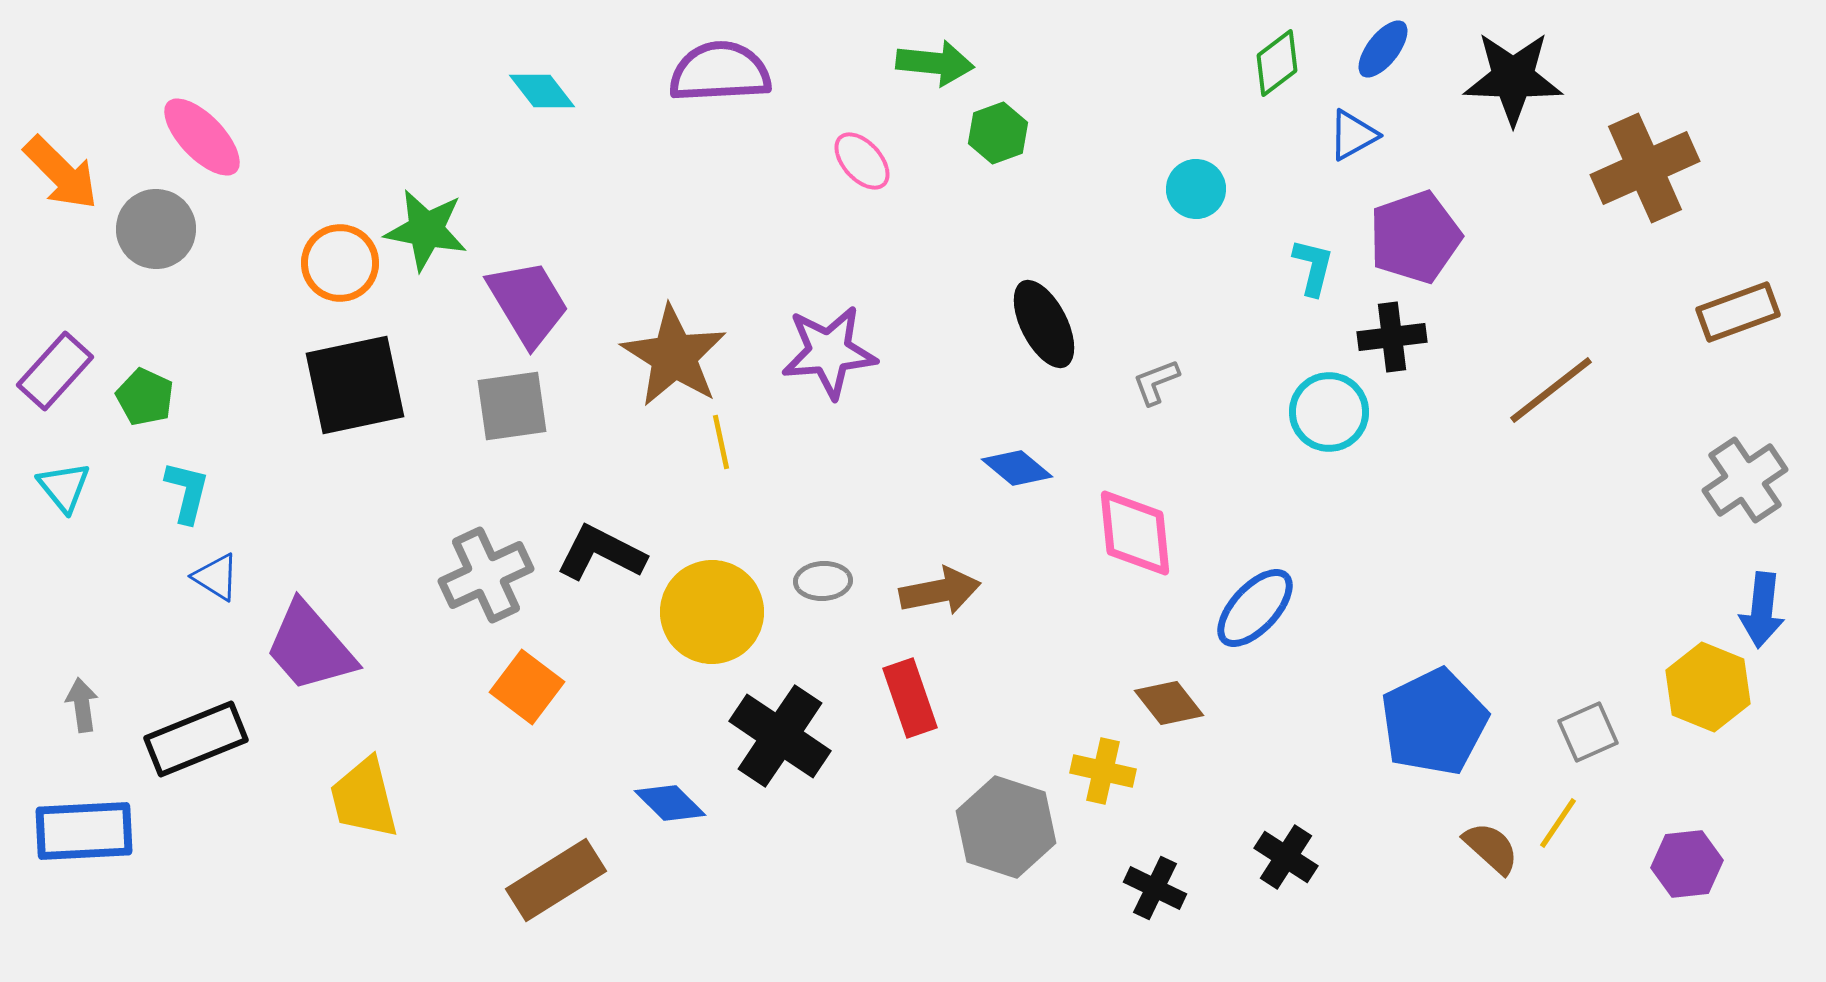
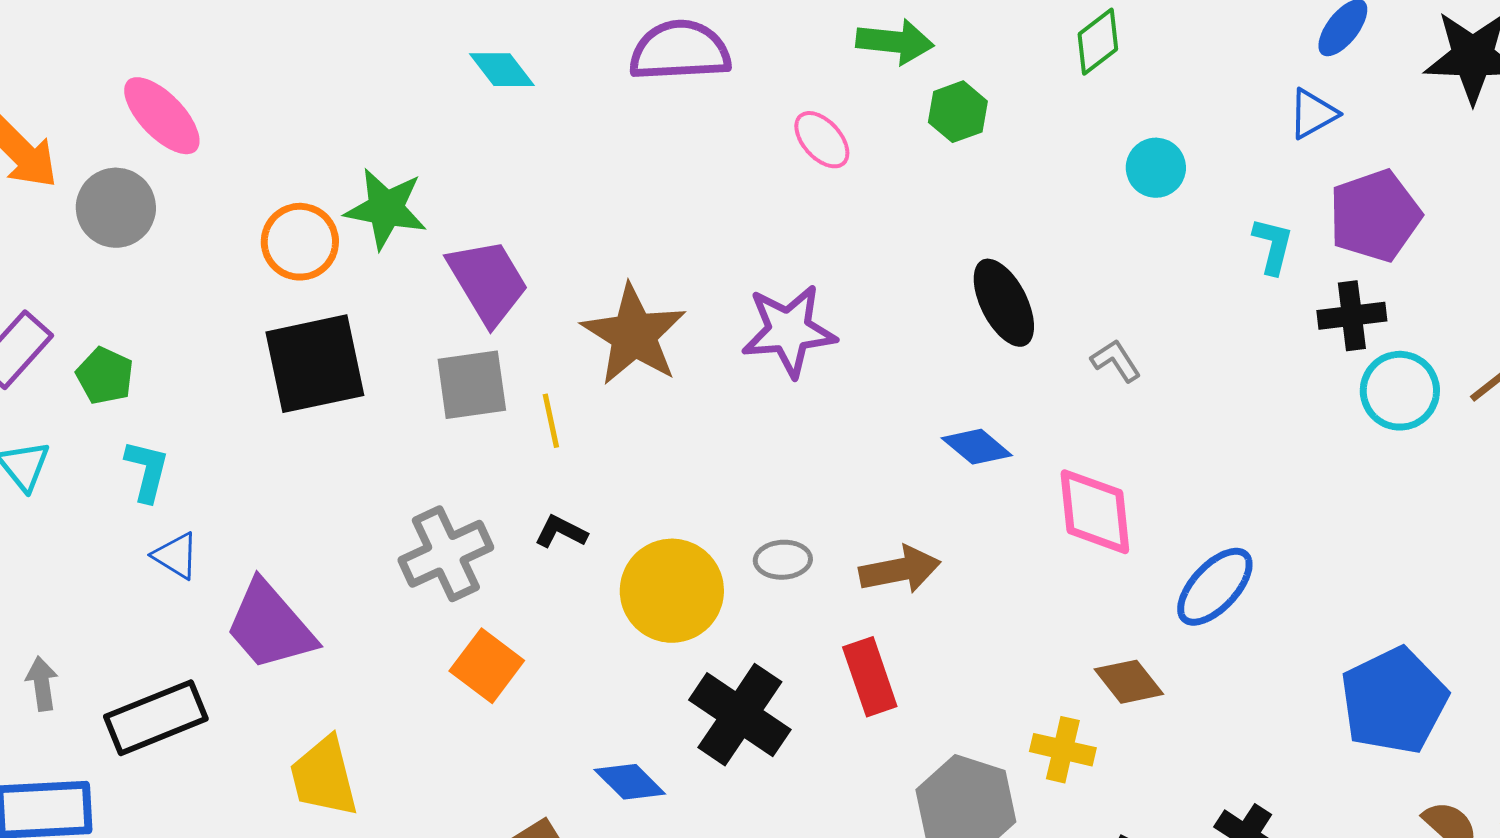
green diamond: (1277, 63) -> (1098, 42), moved
gray L-shape: (1156, 382) -> (1116, 361), turned 78
cyan circle: (1329, 412) -> (1400, 391), moved
yellow line: (721, 442) -> (551, 421), moved
black L-shape: (601, 553) -> (561, 532), size x0.6

